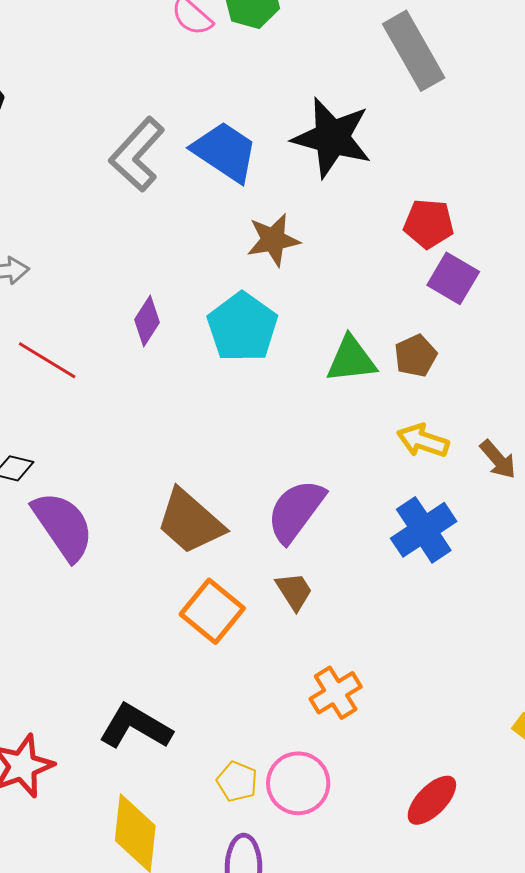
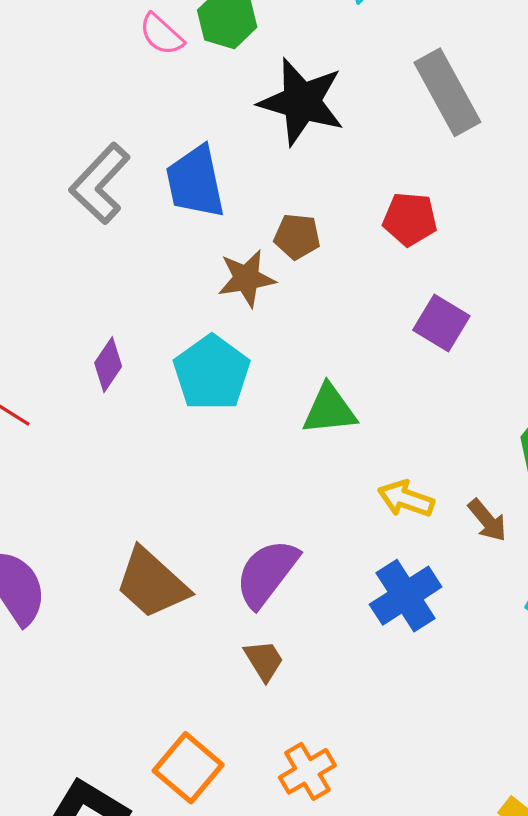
gray rectangle: (414, 51) -> (447, 92), moved
black star: (332, 138) -> (302, 102), moved
blue trapezoid: (225, 152) -> (195, 182), turned -136
red pentagon: (429, 224) -> (410, 219), moved
brown pentagon: (416, 356) -> (297, 236), moved, turned 30
orange square: (212, 611) -> (188, 768), moved

